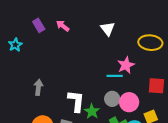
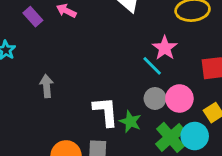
cyan line: (115, 76) -> (152, 66), turned 56
gray arrow: (38, 87) -> (47, 86), moved

